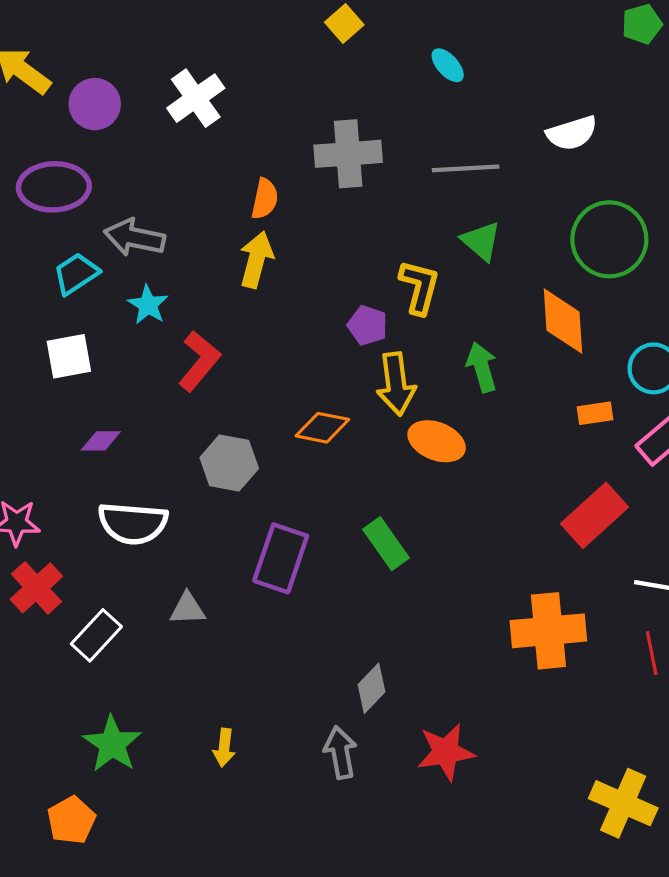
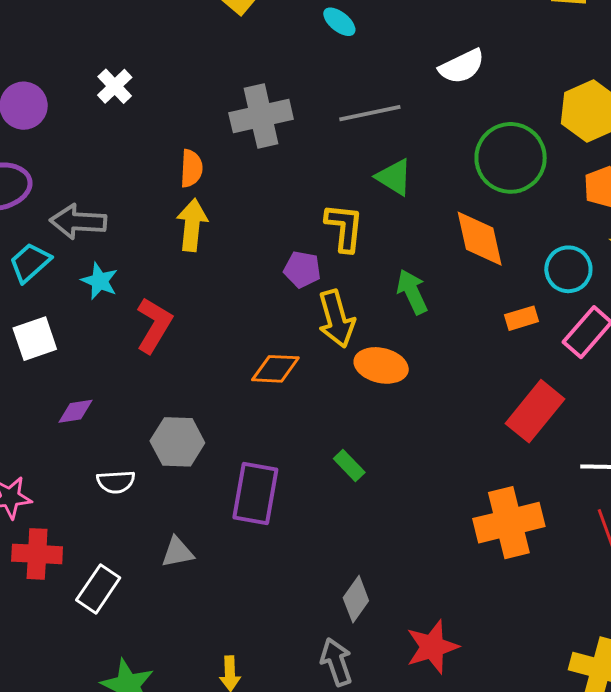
white cross: (196, 98) -> (115, 86), size x0.7
gray hexagon: (229, 463) -> (177, 442), moved
white semicircle: (133, 523) -> (116, 482), size x0.6
green rectangle: (386, 544) -> (349, 466), size x0.7
red cross: (36, 588) -> (37, 554), turned -36

